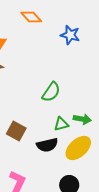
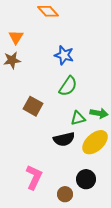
blue star: (70, 35) -> (64, 55), moved
brown square: (16, 131) -> (33, 106), moved

